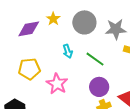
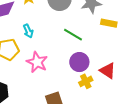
cyan arrow: (68, 51) -> (28, 31), moved

